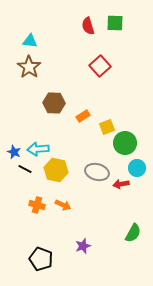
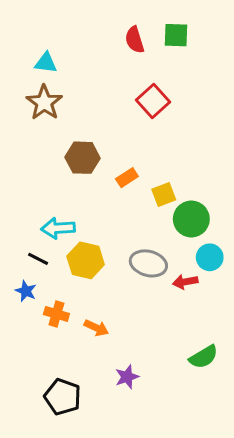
blue star: (14, 152) -> (26, 291), moved
orange arrow: (63, 205) -> (96, 328), moved
green semicircle: (133, 233) -> (204, 357), turned 30

